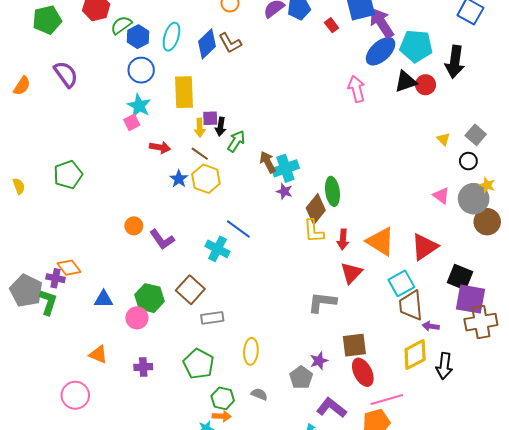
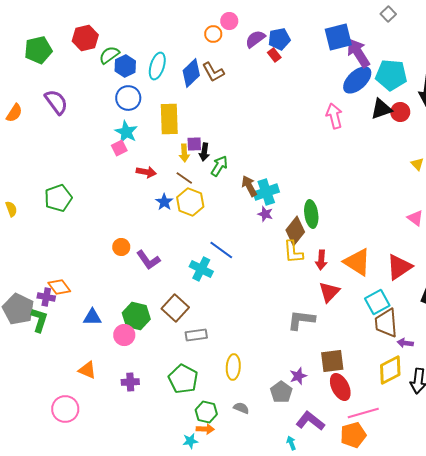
red rectangle: (331, 25) -> (274, 55), moved

